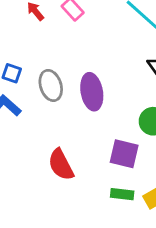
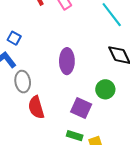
gray ellipse: (51, 85) -> (23, 82), moved

